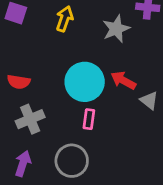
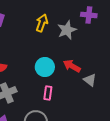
yellow arrow: (65, 19) -> (42, 23), moved
cyan circle: (85, 82) -> (45, 67), size x0.7

